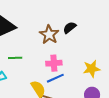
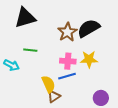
black semicircle: (70, 28) -> (89, 28), size x1.6
yellow star: (92, 69) -> (89, 59), moved

